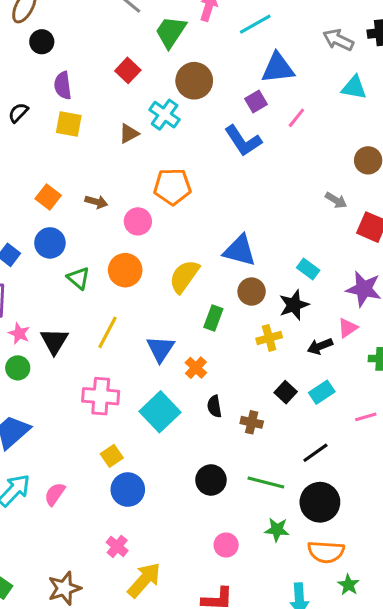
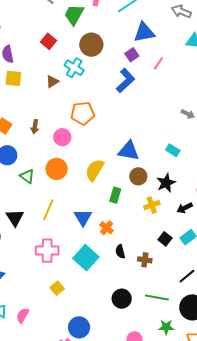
blue L-shape: (243, 141) -> (125, 81), turned -95
brown arrow: (96, 202) -> (35, 127), turned 88
cyan rectangle: (308, 269) -> (173, 150), moved
blue circle: (128, 490) -> (79, 327), moved

